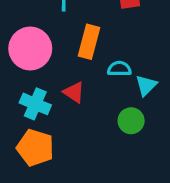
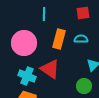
cyan semicircle: (119, 69) -> (81, 39), moved
red triangle: (74, 92) -> (50, 69), size x1.5

